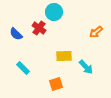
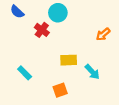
blue semicircle: (16, 34) -> (17, 12), moved

